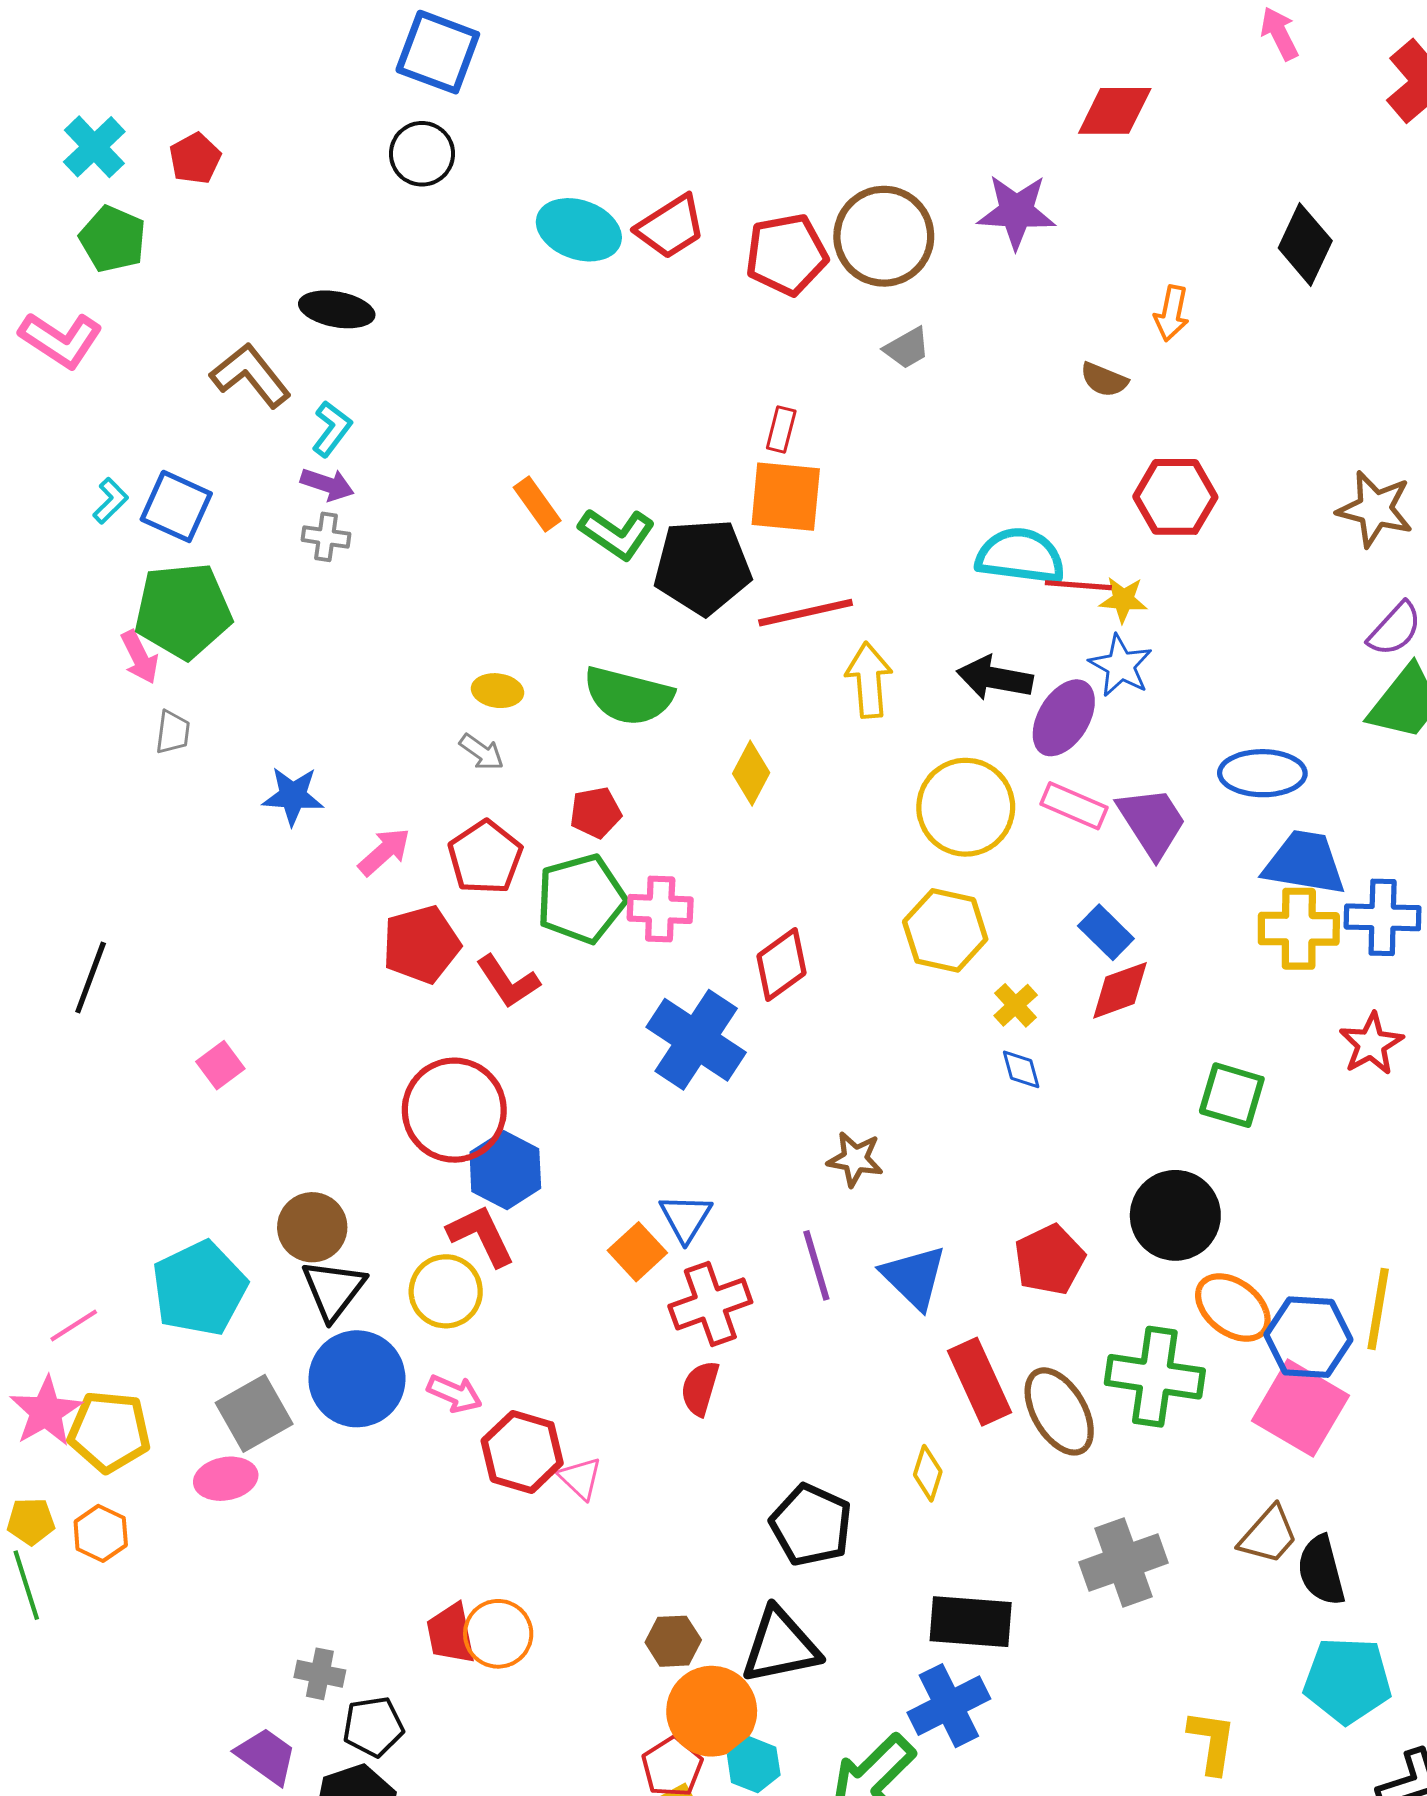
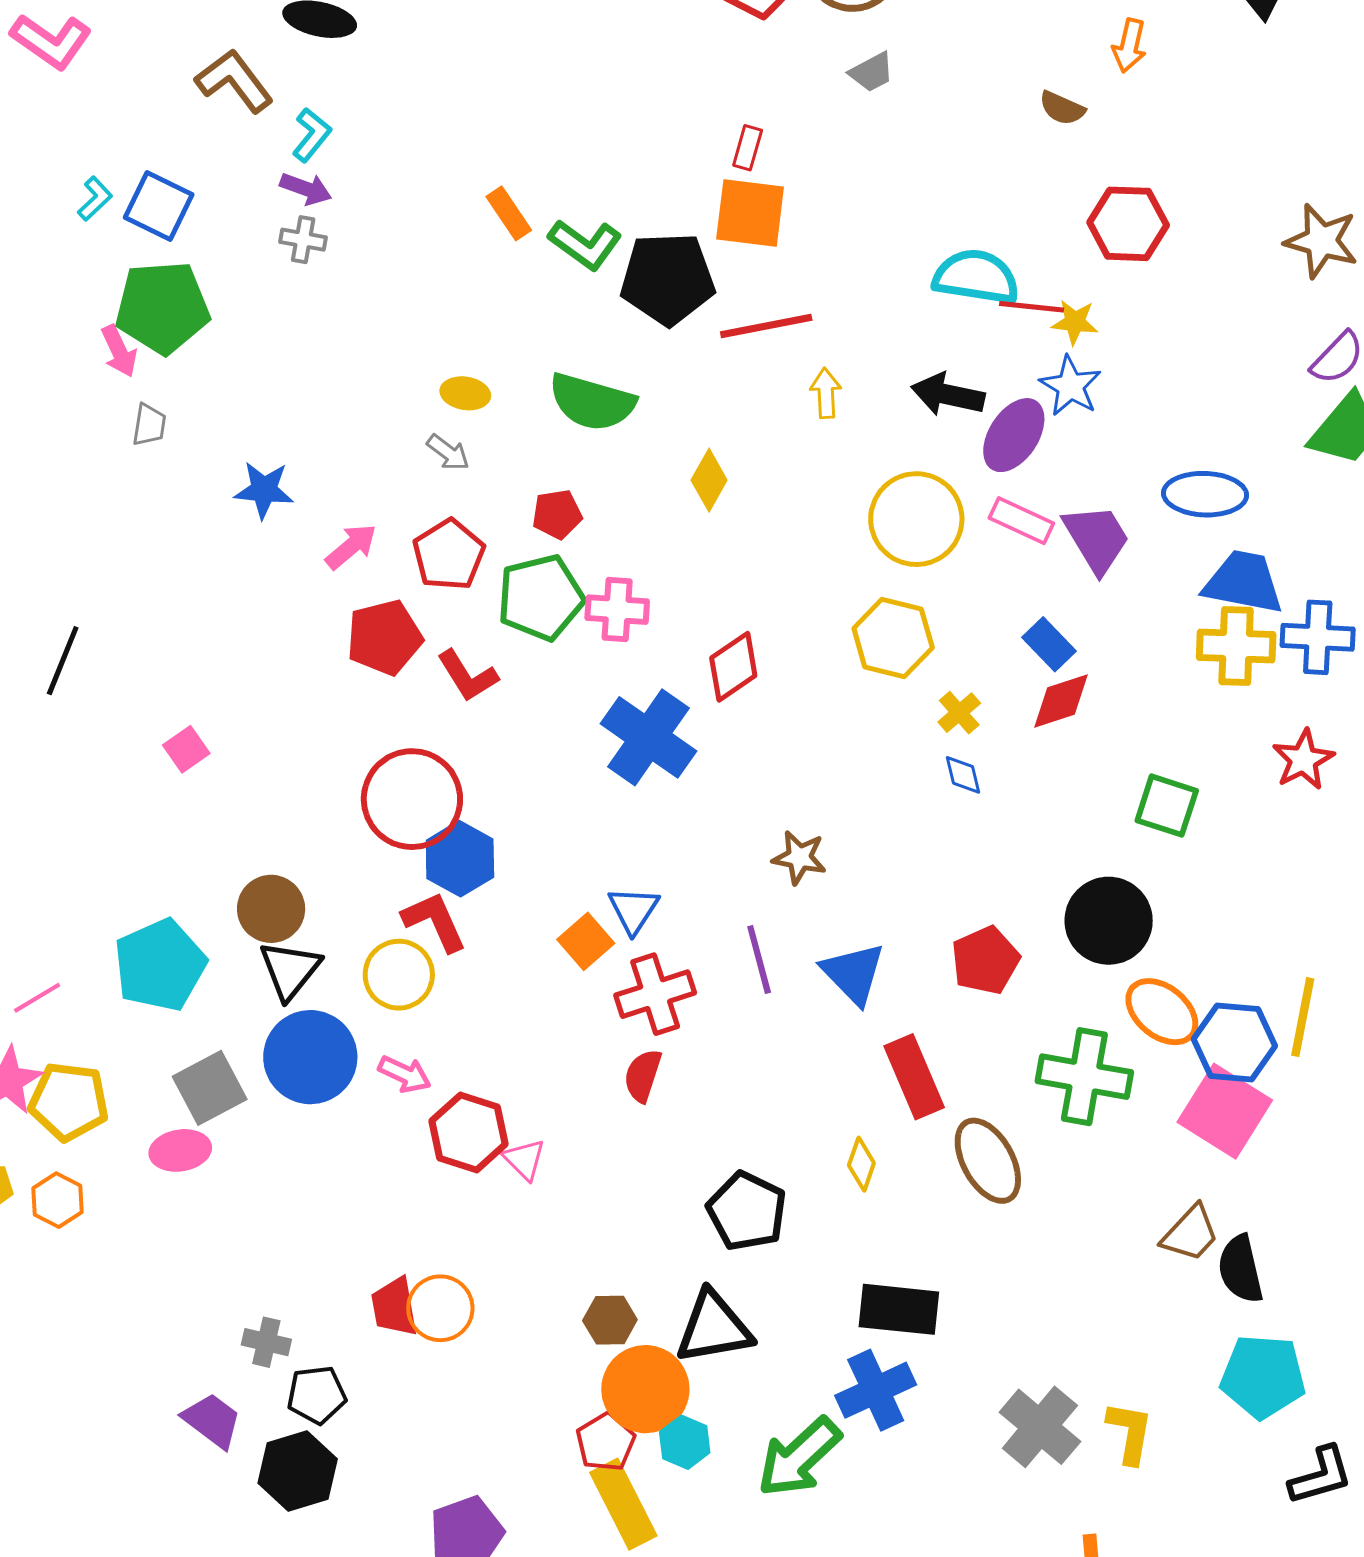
yellow arrow: (869, 680) -> (826, 393), size x0.7
brown ellipse: (1059, 1411) -> (988, 1161), moved
gray cross: (1124, 1563) -> (1040, 1427), moved, turned -32

